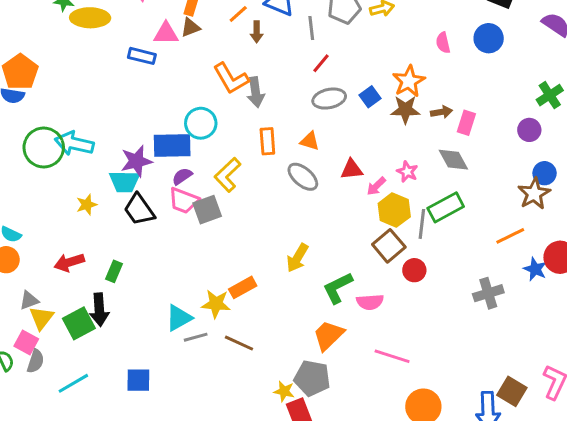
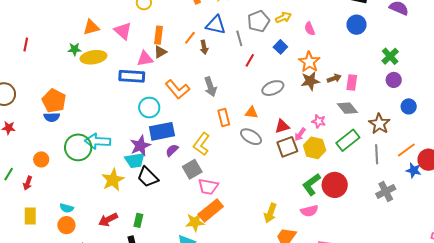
pink semicircle: (443, 43) -> (310, 29), moved
blue rectangle: (142, 56) -> (132, 76), size x1.4
orange L-shape: (231, 78) -> (177, 89), moved
green cross: (550, 95) -> (390, 56), moved
blue square: (370, 97) -> (280, 47), moved
gray ellipse: (329, 99) -> (273, 88), moved
cyan circle: (201, 123) -> (149, 108), moved
brown star: (534, 194) -> (379, 124), moved
pink trapezoid: (184, 201) -> (208, 187), moved
yellow star: (87, 205) -> (113, 180), size x1.6
gray line: (422, 224) -> (377, 154), moved
orange line: (510, 236) -> (406, 150), moved
brown square: (389, 246) -> (287, 147), moved, turned 30
yellow arrow: (297, 258) -> (270, 213), moved
red circle: (414, 270) -> (335, 185), size x1.6
orange rectangle: (243, 287) -> (211, 210), moved, size x1.4
green L-shape: (338, 288) -> (311, 184), moved
yellow star: (216, 304) -> (195, 222), moved

